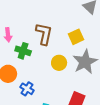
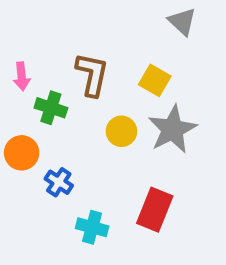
yellow square: (76, 37) -> (155, 80), turned -35

